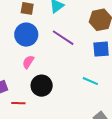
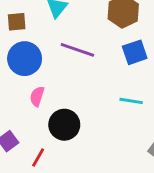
red line: (18, 103) -> (38, 157), turned -48

